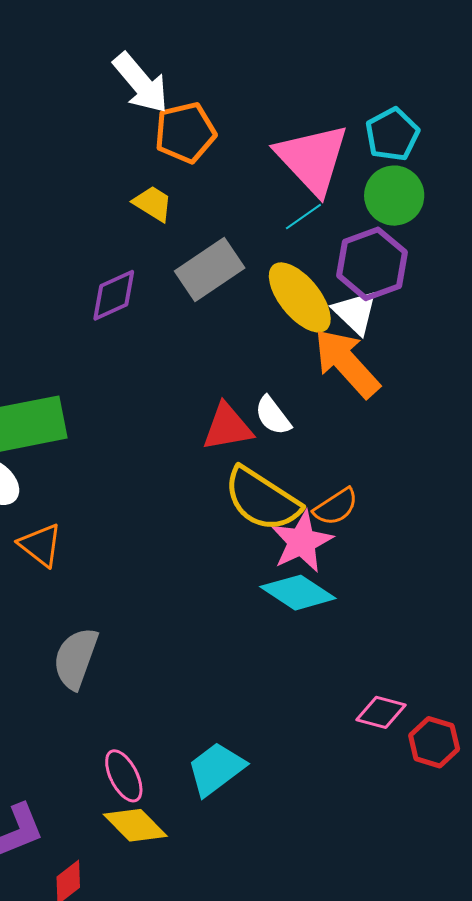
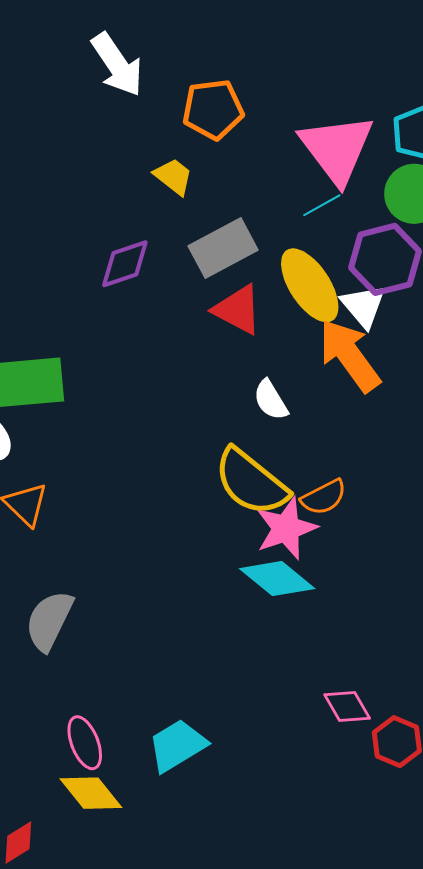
white arrow: (141, 83) -> (117, 65), moved
red triangle: (227, 427) -> (238, 310), moved, turned 32
pink diamond: (381, 712) -> (347, 706), turned 39

